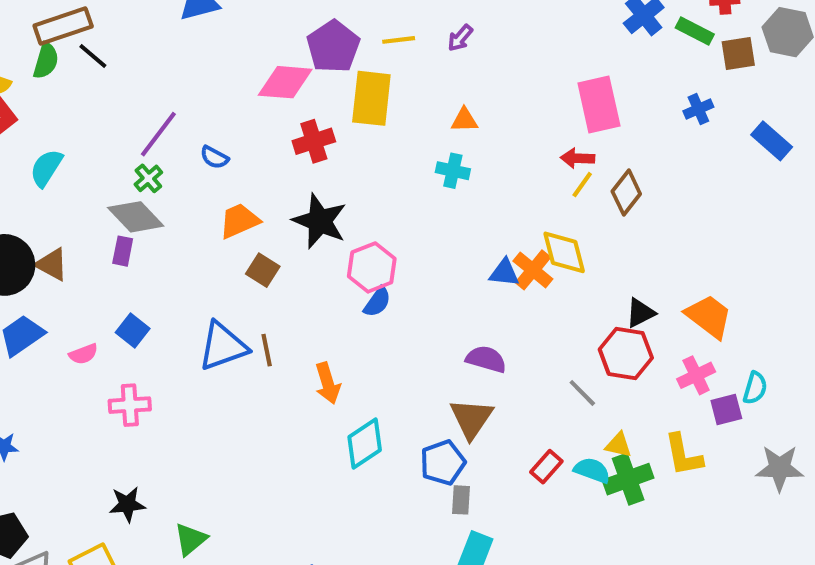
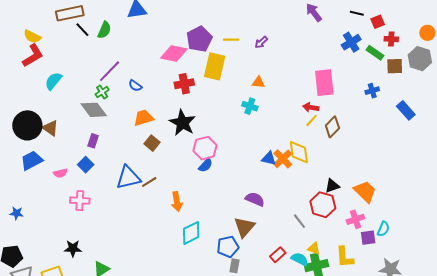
green semicircle: (46, 61) -> (104, 30), moved
purple rectangle: (123, 251) -> (93, 141), moved
brown line: (267, 350) -> (149, 182), turned 63

